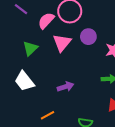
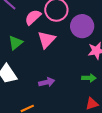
purple circle: (88, 37) -> (82, 26), moved, size x1.5

